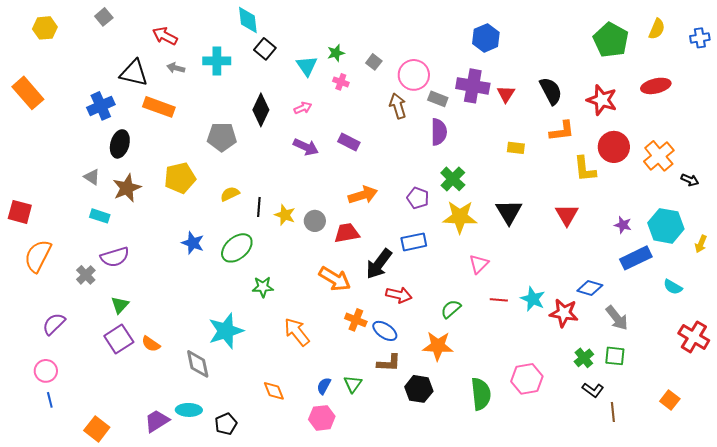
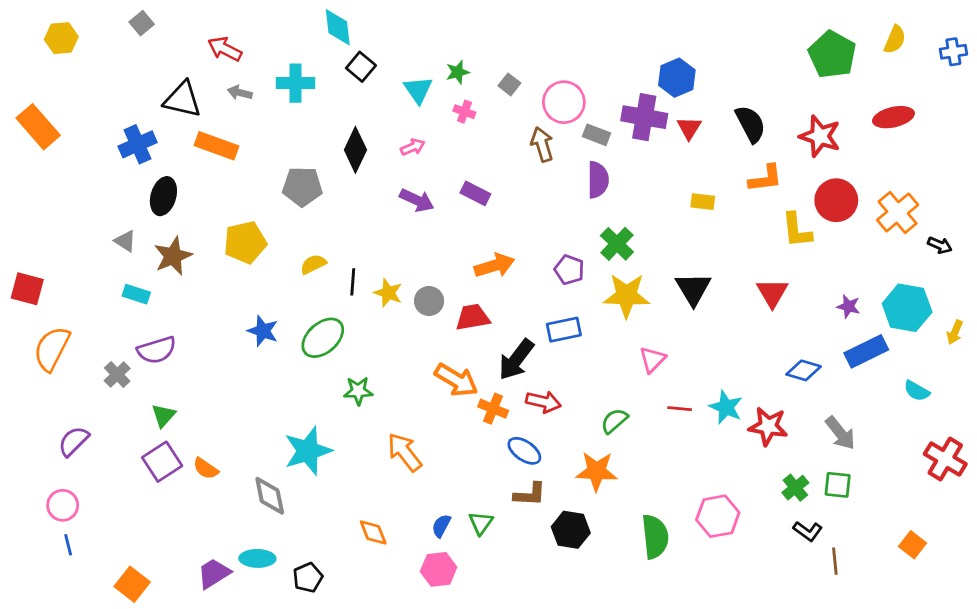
blue hexagon: (486, 38) -> (677, 78), moved
blue diamond: (590, 288) -> (804, 370), moved
orange cross: (356, 320) -> (493, 409), moved

